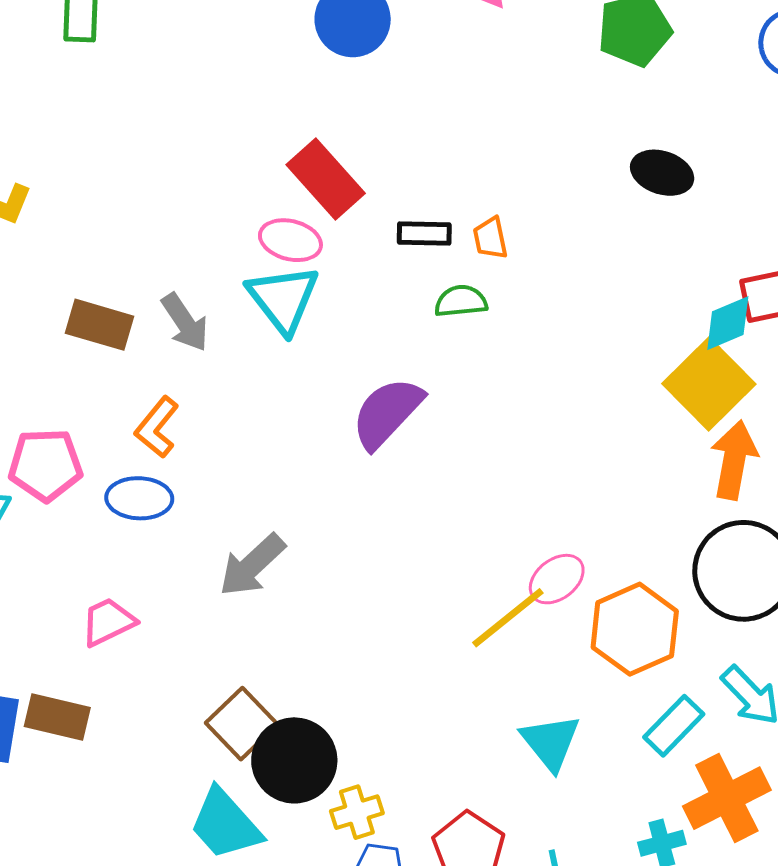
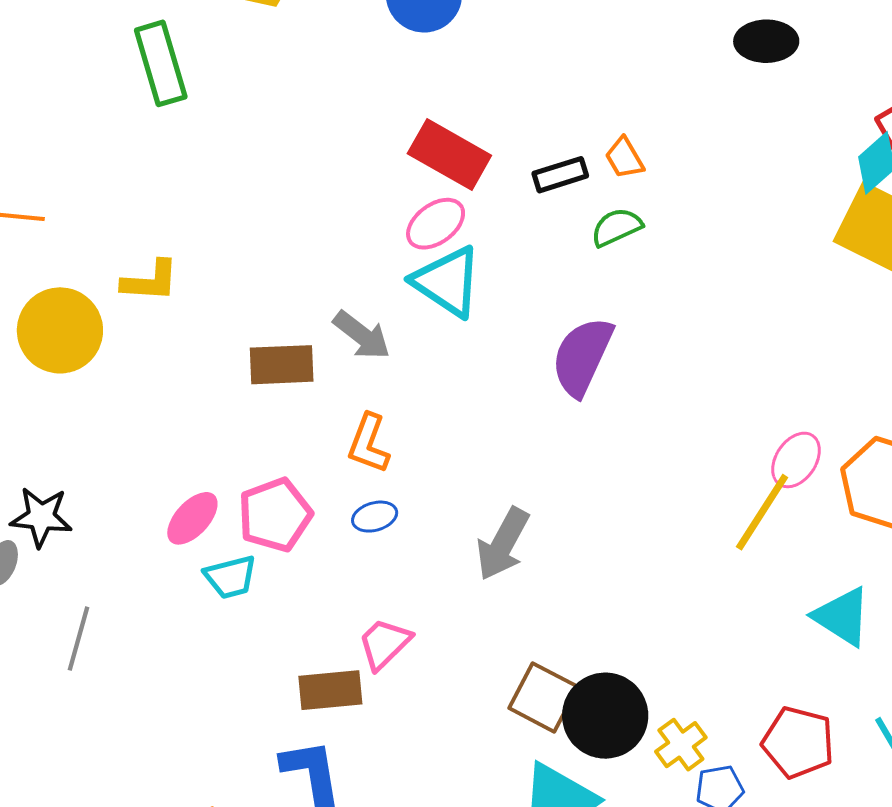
pink ellipse: (290, 240) -> (436, 224), turned -32
blue ellipse: (139, 498) -> (375, 517), size x0.7
brown rectangle: (57, 717) -> (330, 690), moved

